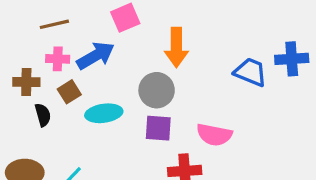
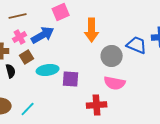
pink cross: (58, 59) -> (20, 37), turned -32
gray circle: (157, 90) -> (112, 56), moved
purple square: (158, 128) -> (71, 79), moved

